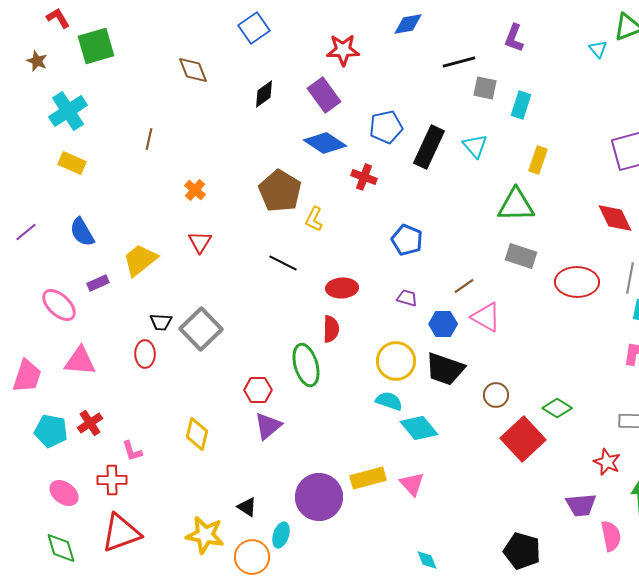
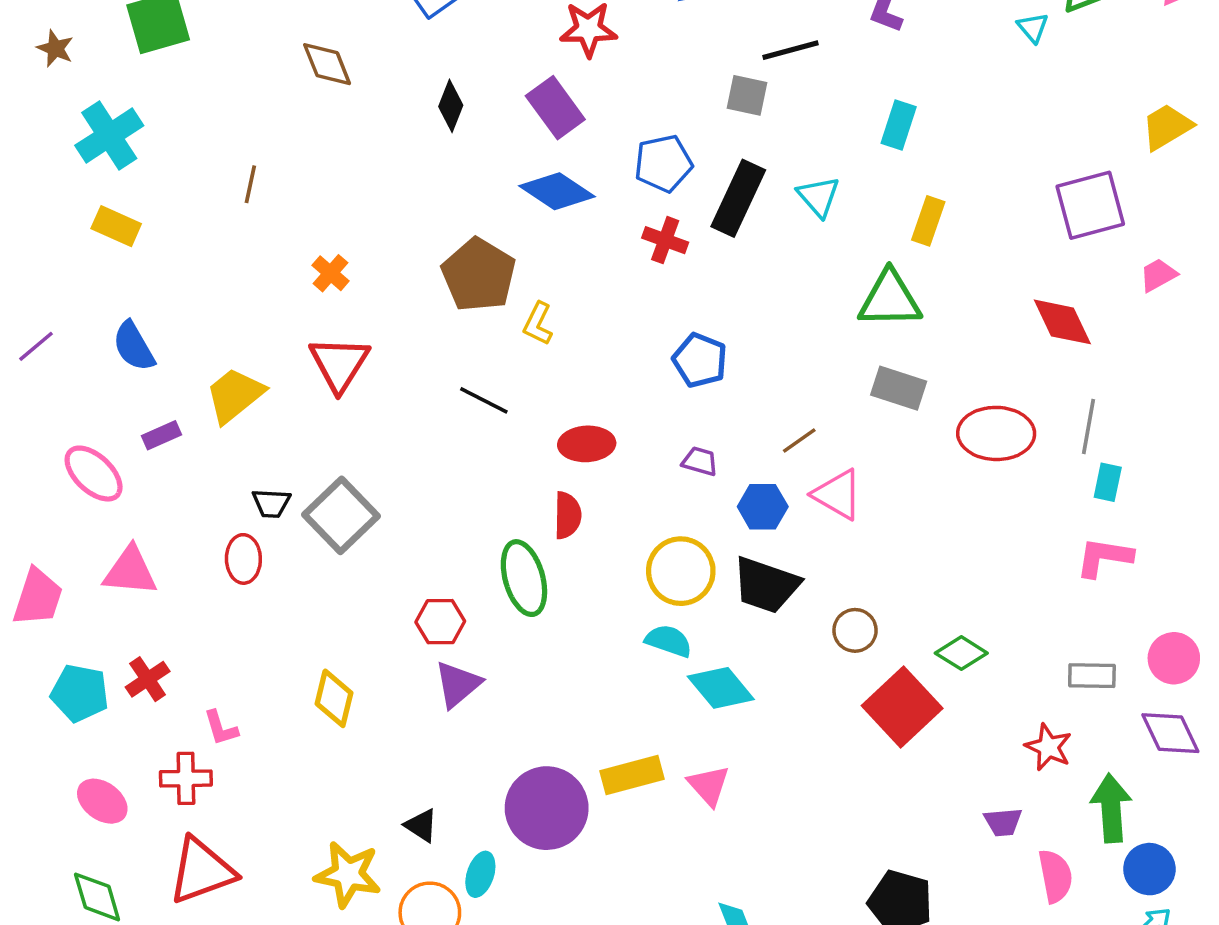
gray square: (485, 88) -> (747, 95), moved
black diamond: (264, 94) -> (451, 106), turned -32
red cross: (364, 177) -> (665, 240), moved
red triangle: (200, 242) -> (339, 364), size x1.5
purple trapezoid: (581, 505) -> (1003, 822), size x0.7

